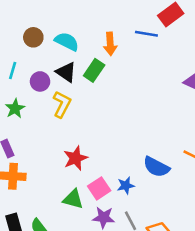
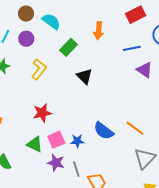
blue line: (146, 34) -> (132, 48), moved, turned -30
orange arrow: (110, 44) -> (99, 31), moved
black triangle: (66, 72) -> (84, 76), moved
purple circle: (40, 81) -> (26, 39), moved

